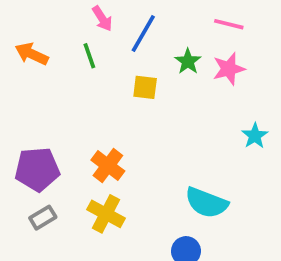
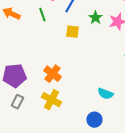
cyan semicircle: (206, 203) -> (105, 94), size x0.7
gray rectangle: (43, 218) -> (17, 102), turned -32

